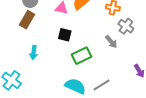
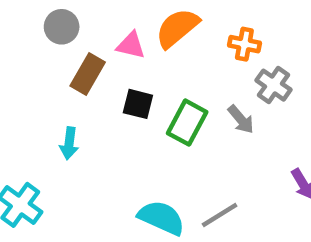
brown rectangle: (27, 20) -> (88, 74), moved
green rectangle: (82, 56) -> (187, 123), moved, turned -36

